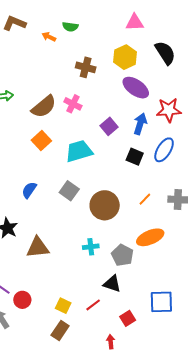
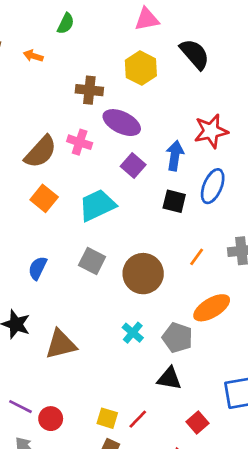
green semicircle: (70, 27) -> (66, 23), moved, turned -63
purple ellipse: (136, 88) -> (122, 123), moved
cyan cross: (91, 247) -> (133, 333), turned -35
red line: (93, 305) -> (138, 419), moved

